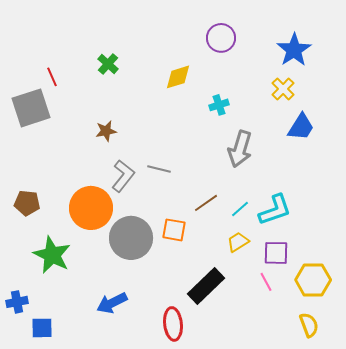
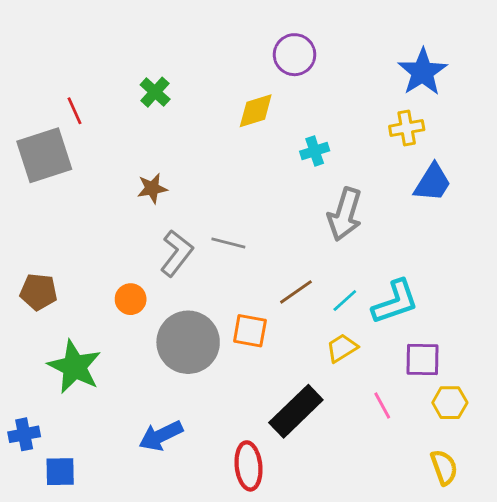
purple circle: (221, 38) -> (295, 55), moved
yellow cross: (283, 89) -> (407, 128), turned 35
orange circle: (91, 208) -> (131, 299), size x0.5
purple square: (276, 253) -> (422, 359), moved
yellow hexagon: (313, 280) -> (450, 403), size x0.7

